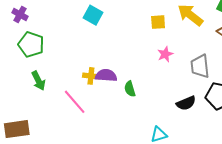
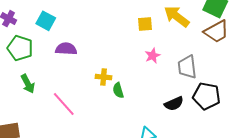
cyan square: (93, 15) -> (46, 21), moved
purple semicircle: (106, 75) -> (66, 49), moved
yellow cross: (91, 76) -> (104, 77), moved

